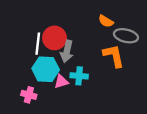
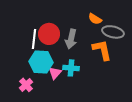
gray arrow: (67, 51) -> (71, 39), moved
pink triangle: (61, 81) -> (55, 73), turned -32
pink cross: (29, 95) -> (26, 85), turned 32

